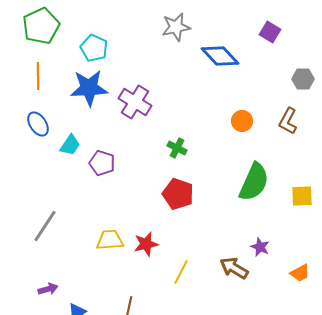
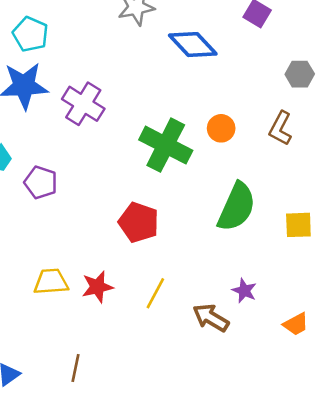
green cross: (177, 148) -> (166, 145), moved, size x2.0
yellow line: (181, 272) -> (155, 293), moved

